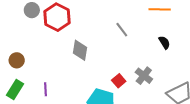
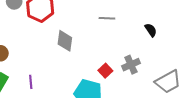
gray line: (122, 30) -> (107, 18), turned -49
gray cross: (144, 76) -> (131, 65), turned 30

